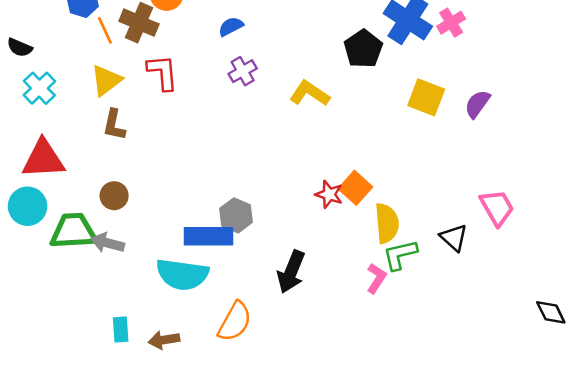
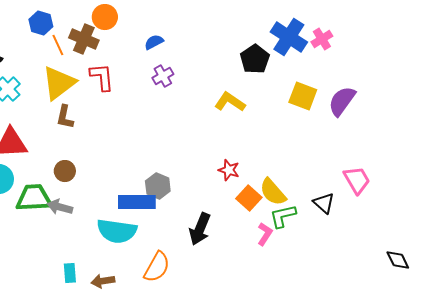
yellow triangle: (106, 80) -> (59, 83), size x1.4
yellow L-shape: (309, 93) -> (230, 102), moved
purple semicircle: (477, 104) -> (342, 101), size x1.4
orange square: (355, 188) -> (249, 198), moved
yellow semicircle: (387, 223) -> (273, 192), turned 144

